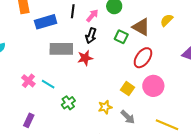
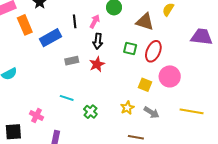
green square: (121, 37) -> (130, 49), moved
gray rectangle: (61, 49) -> (72, 61), size x0.6
pink cross: (28, 81) -> (37, 116), moved

